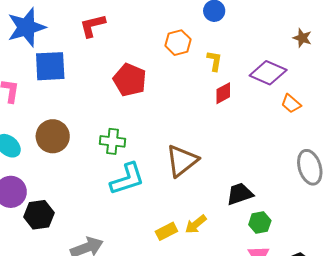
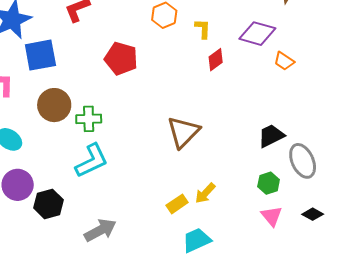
brown circle: (53, 136) -> (54, 105), moved
green cross: (113, 141) -> (89, 119), moved
gray ellipse: (310, 167) -> (303, 161), moved
cyan L-shape: (127, 179) -> (92, 161), moved
black trapezoid: (240, 194) -> (271, 136), moved

